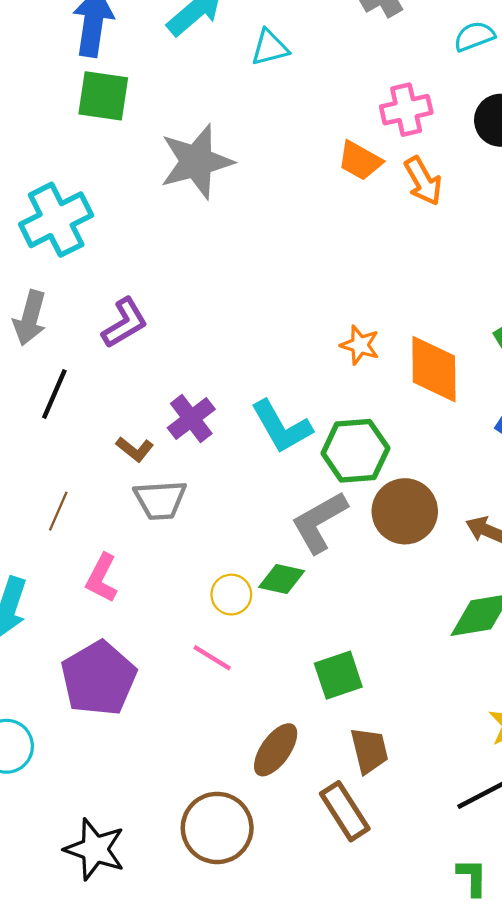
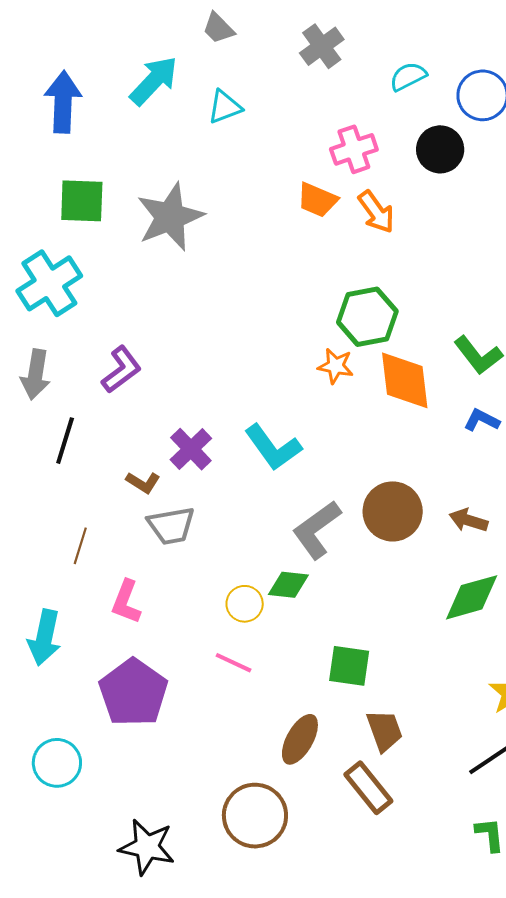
green square: (103, 96) -> (82, 201), moved
green hexagon: (355, 451) -> (367, 317), moved
green square: (338, 675) -> (349, 666), turned 33

